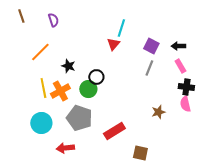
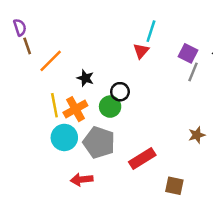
brown line: (21, 16) -> (27, 46), moved
purple semicircle: (53, 20) -> (20, 27), moved
gray line: (149, 68) -> (193, 72), moved
cyan circle: (41, 123) -> (64, 137), moved

